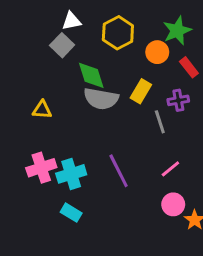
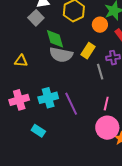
pink line: (170, 169) -> (106, 104), turned -40
cyan cross: (71, 174) -> (48, 98), moved
pink circle: (173, 204) -> (107, 128), size x1.5

